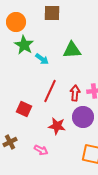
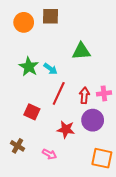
brown square: (52, 13) -> (50, 16), moved
green star: (24, 45) -> (29, 67), moved
cyan arrow: (42, 59) -> (50, 69), moved
brown cross: (10, 142) -> (18, 146), turned -32

